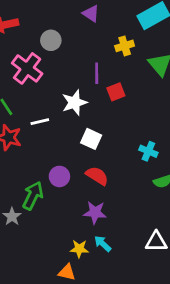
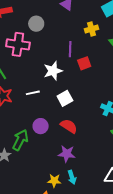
pink cross: (27, 68) -> (18, 44), turned -30
white line: (40, 122) -> (33, 93), moved
white square: (91, 139) -> (65, 98), turned 35
cyan arrow: (103, 244) -> (72, 177), turned -152

